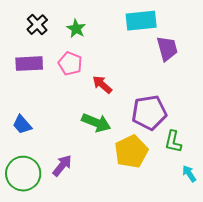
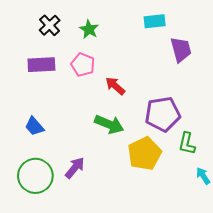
cyan rectangle: (141, 21) -> (155, 21), size x0.7

